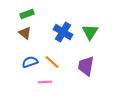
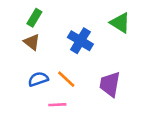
green rectangle: (27, 14) -> (34, 18), turned -40
green triangle: (90, 32) -> (120, 23), moved, turned -30

